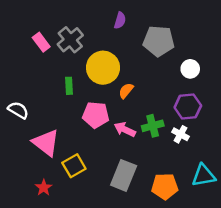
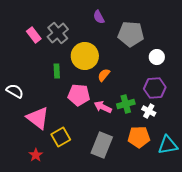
purple semicircle: (120, 20) -> (99, 17), turned 136
orange pentagon: (165, 186) -> (139, 137), moved

